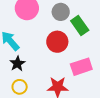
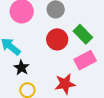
green rectangle: (80, 25) -> (83, 34), moved

